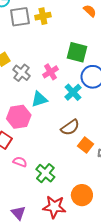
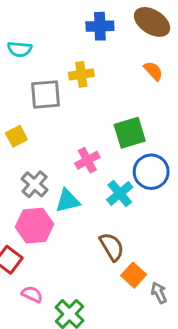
gray square: (20, 17) -> (45, 94), moved
green square: (77, 52) -> (130, 133), turned -35
gray cross: (22, 73) -> (35, 184), moved
brown semicircle: (70, 127) -> (112, 247), turned -90

